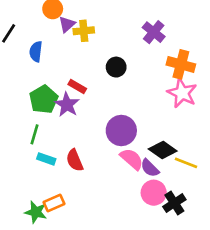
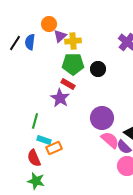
blue semicircle: (36, 52) -> (30, 42), moved
green pentagon: (44, 99) -> (73, 64), moved, turned 30
red semicircle: (75, 160) -> (34, 158), moved
orange rectangle: (54, 203) -> (54, 148), moved

